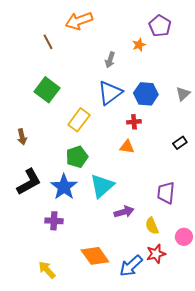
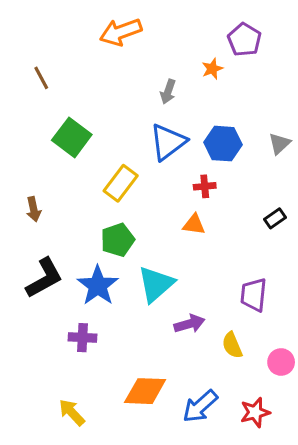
brown line: (48, 42) -> (41, 78), moved
red star: (156, 254) -> (255, 412), moved
orange diamond: (95, 256) -> (145, 391), turned -52

